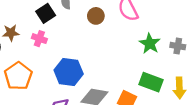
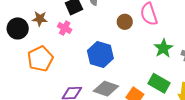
brown circle: (96, 16) -> (125, 22), moved
blue hexagon: (69, 72) -> (100, 54), moved

